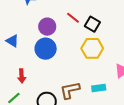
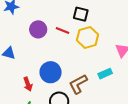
red line: (73, 18) -> (63, 30), moved
blue circle: (46, 49) -> (51, 72), moved

